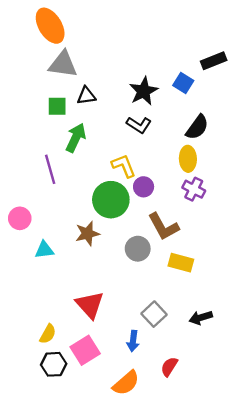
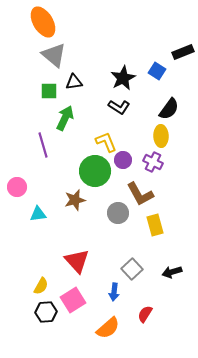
gray triangle: (63, 64) -> (54, 55), turned 32
purple cross: (194, 189) -> (153, 162), moved
yellow rectangle: (181, 263) -> (155, 225), turned 60

